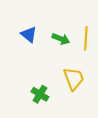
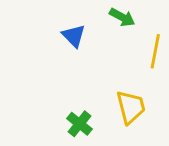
green arrow: (61, 39) -> (122, 17), moved

